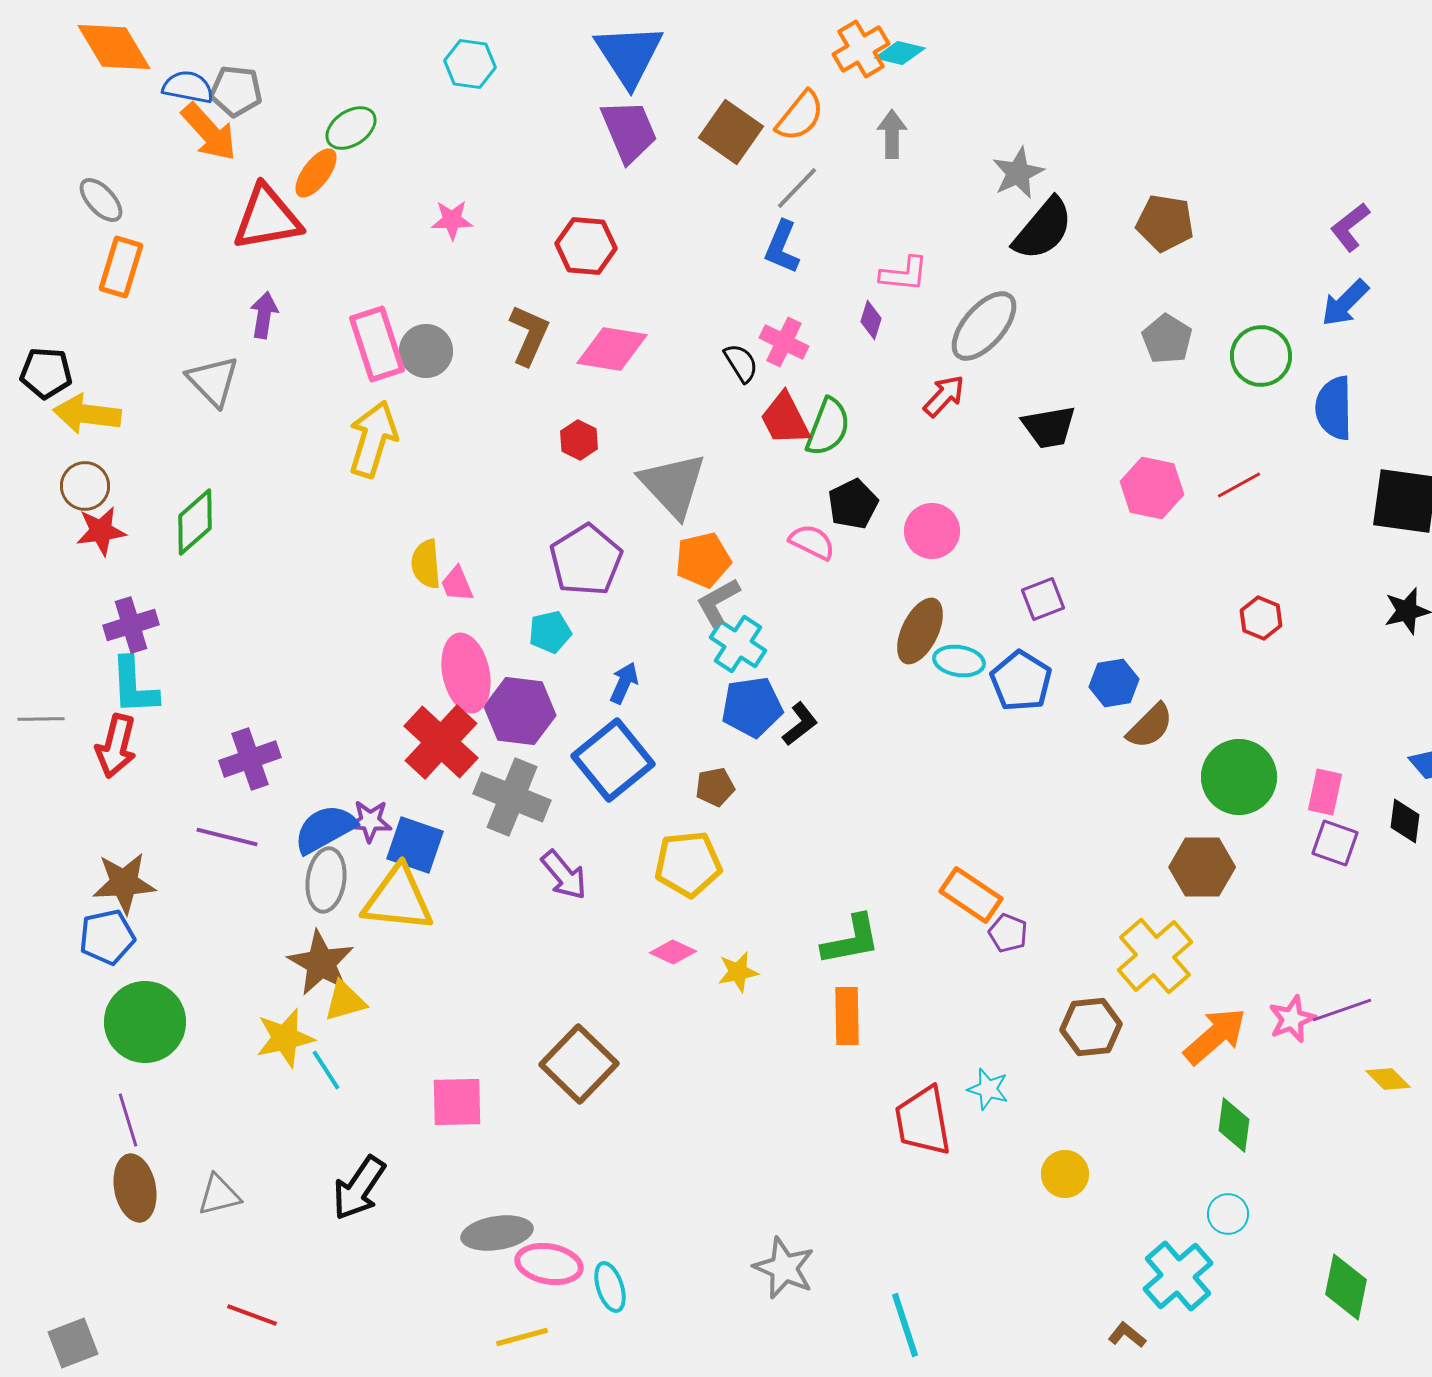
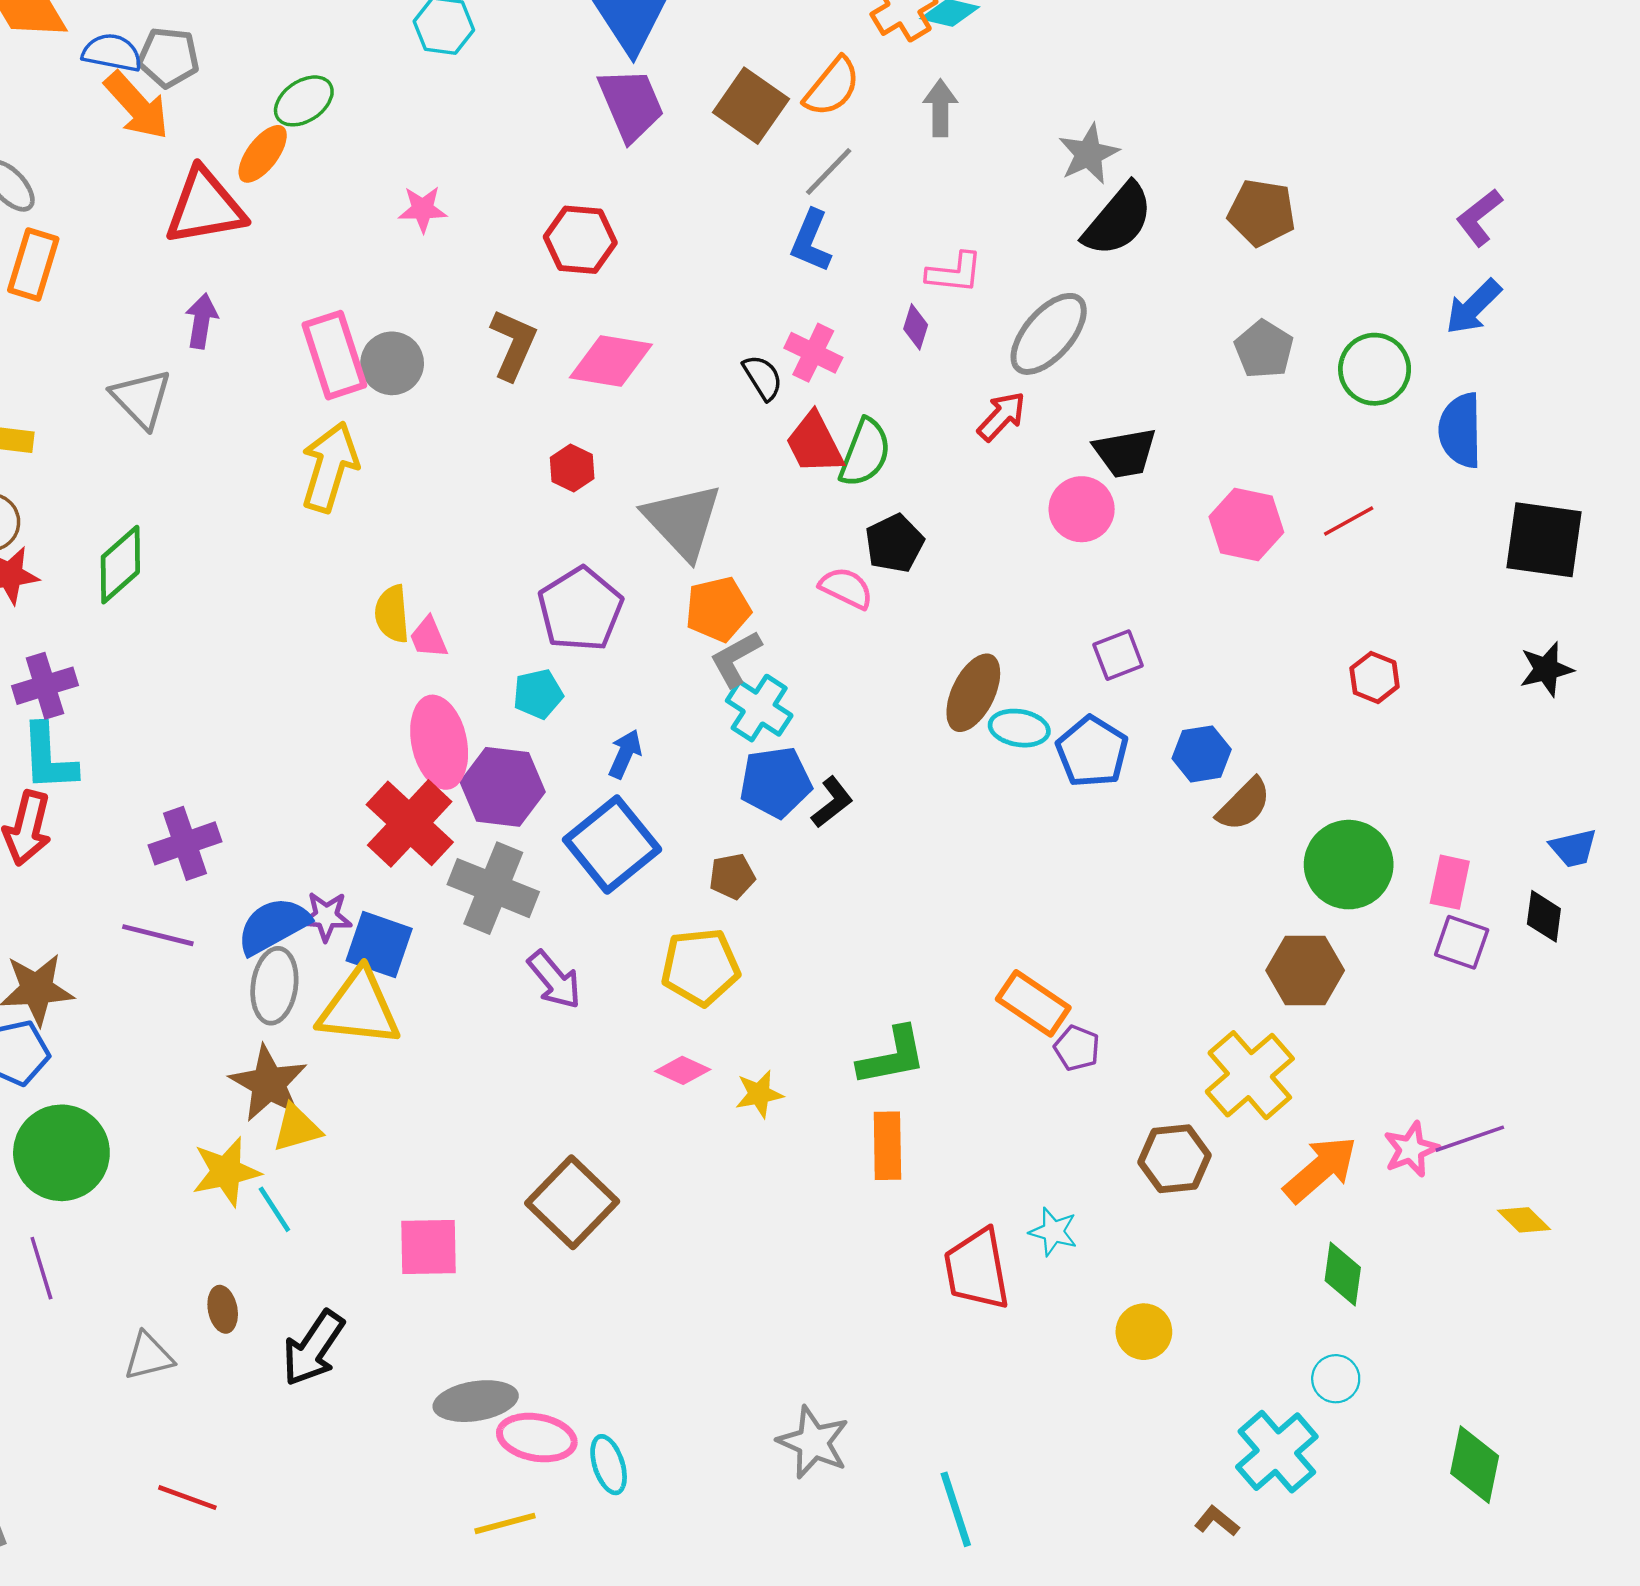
pink circle: (932, 531) -> (1082, 509), moved
brown ellipse: (135, 1188) -> (223, 1309), moved, size x0.6

